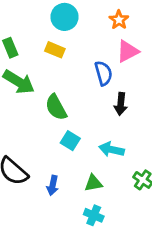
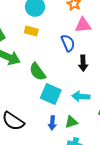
pink triangle: (128, 51) -> (83, 25), turned 30
cyan square: (70, 141) -> (51, 94), size x1.5
blue arrow: (53, 185) -> (52, 123), moved

